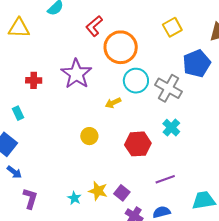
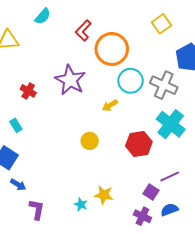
red cross: (34, 80) -> (28, 91), turned 35
cyan cross: (171, 128) -> (171, 124), size x1.6
purple square: (122, 193) -> (151, 192), moved

